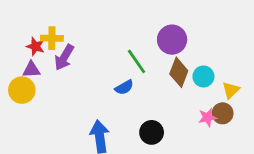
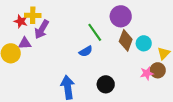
purple triangle: (31, 70) -> (25, 43), moved

